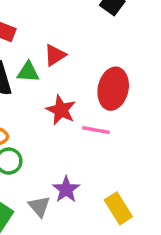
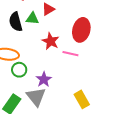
purple star: (66, 189) -> (44, 79), moved
gray triangle: (39, 206) -> (36, 97), size x1.5

